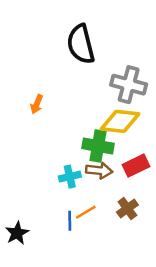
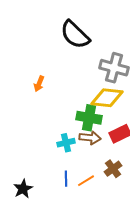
black semicircle: (81, 44) -> (75, 35), turned -32
orange line: (86, 212) -> (86, 181), moved

